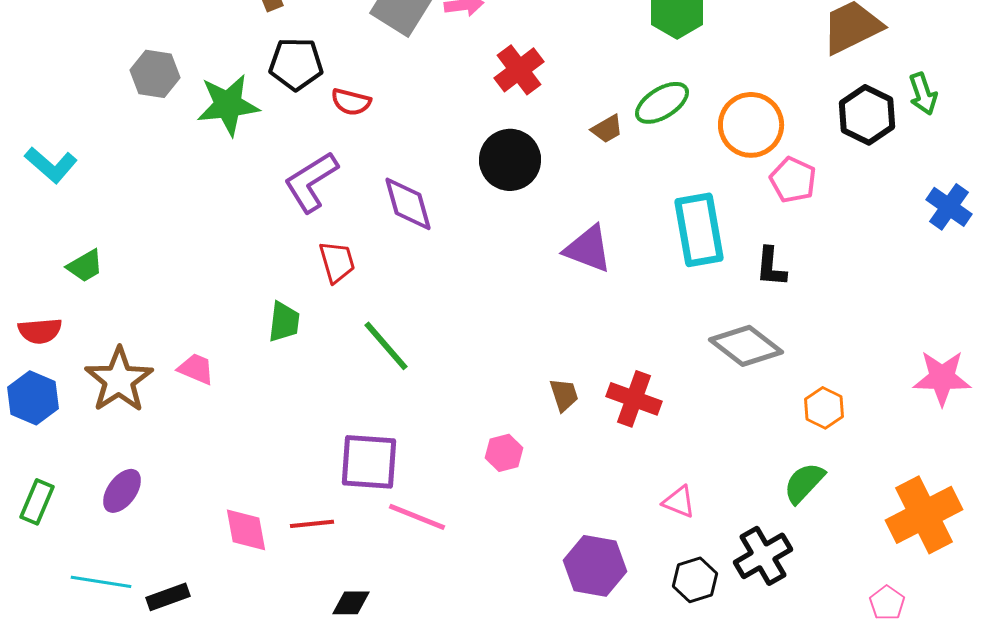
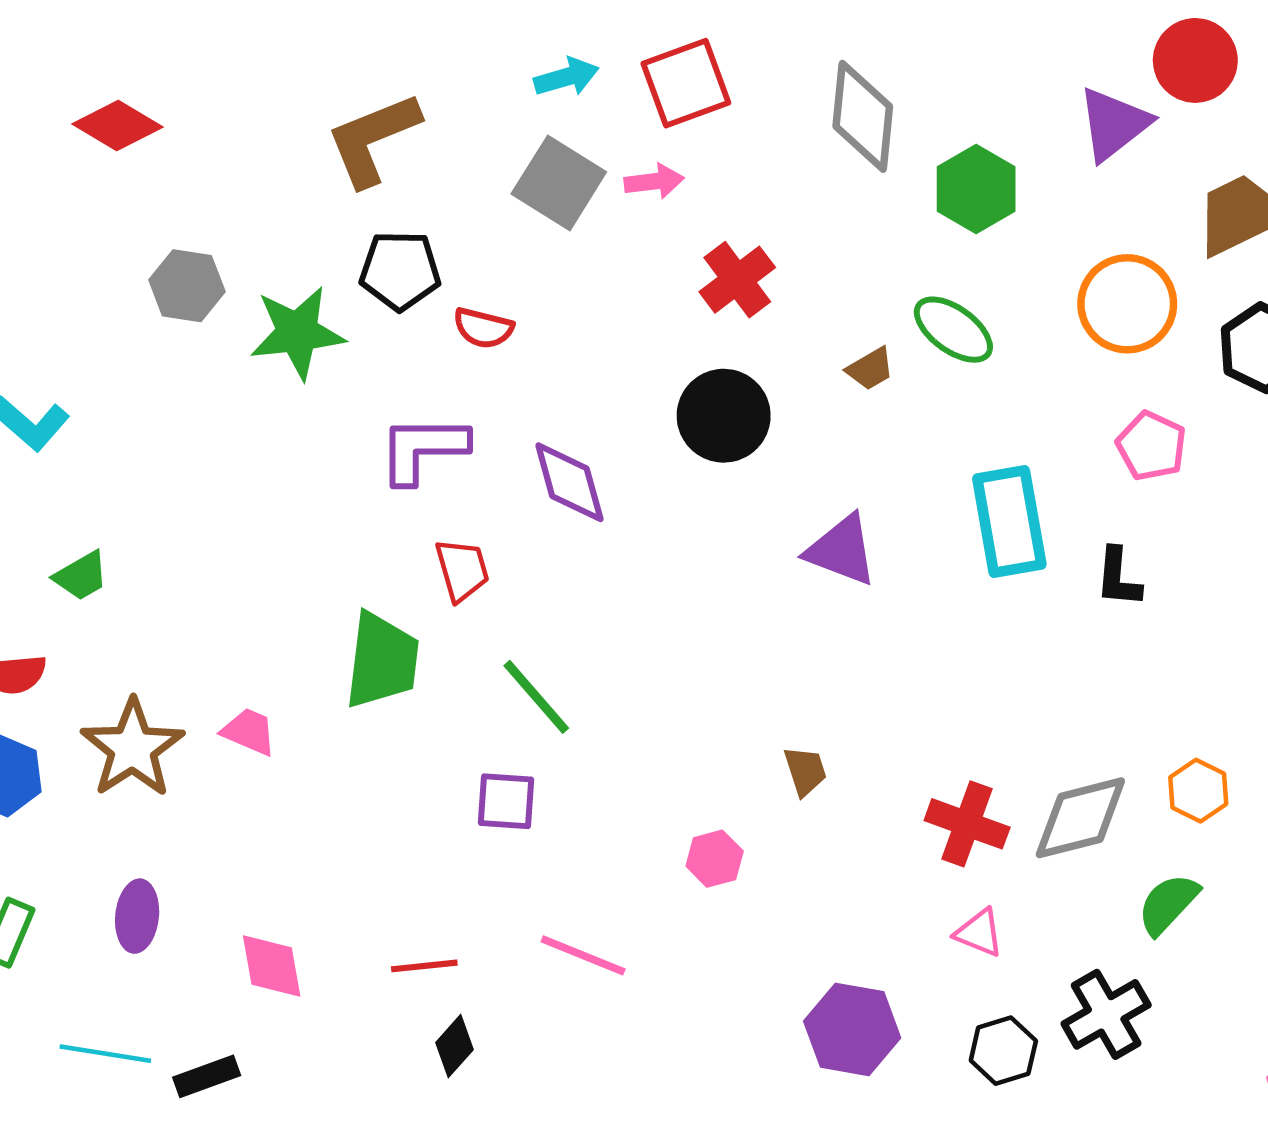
green ellipse: (662, 103) -> (953, 330), turned 68
orange circle: (751, 125) -> (1127, 304), moved
purple L-shape: (311, 182) -> (423, 449), turned 32
green trapezoid: (284, 322) -> (382, 661), size x1.6
gray diamond: (746, 346) -> (1080, 818), moved, turned -52
red cross: (634, 399) -> (967, 824), moved
purple square: (369, 462) -> (506, 801), moved, size x0.7
purple ellipse: (122, 491) -> (137, 916), turned -30
pink diamond: (246, 530) -> (272, 966), moved
black diamond: (351, 603) -> (455, 1046), moved, turned -48

